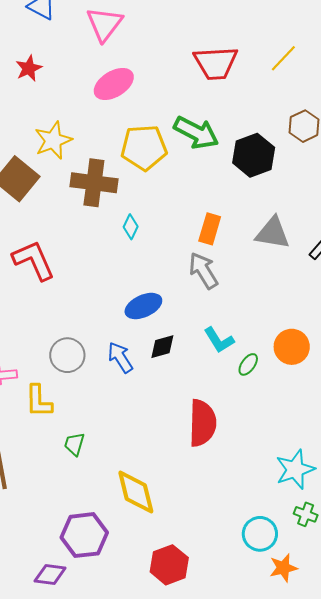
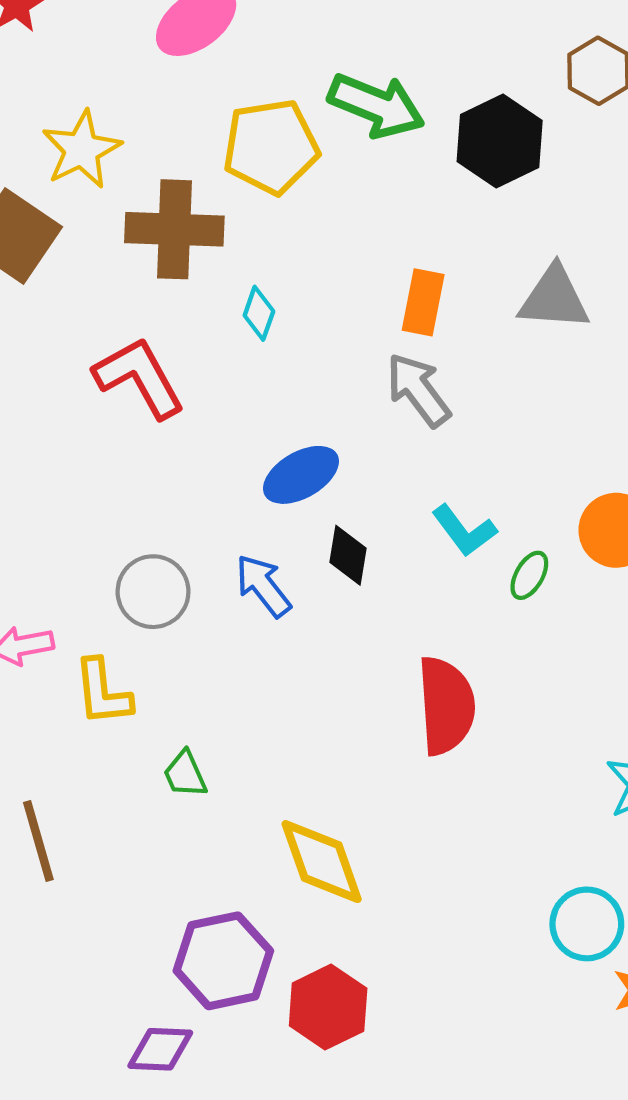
red L-shape: (34, 260) -> (139, 378), moved
black diamond: (162, 347) -> (348, 555), turned -60
green trapezoid: (74, 444) -> (185, 774), turned -35
red hexagon: (169, 565) -> (328, 1007), moved

